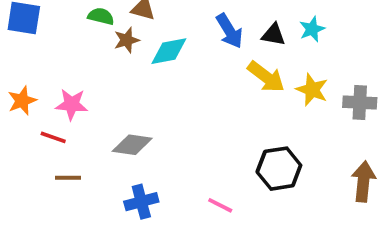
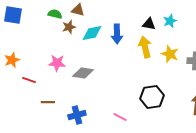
blue arrow: (229, 31) -> (117, 34), moved, turned 30
yellow arrow: (266, 77) -> (145, 47), turned -140
pink star: (72, 104) -> (57, 63), moved
gray diamond: (132, 145) -> (83, 73), moved
brown line: (68, 178) -> (48, 102), moved

